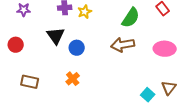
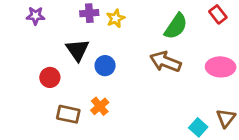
red circle: (16, 45) -> (50, 77), moved
brown arrow: (123, 45) -> (165, 62), turned 30
brown rectangle: (30, 82) -> (68, 114), moved

